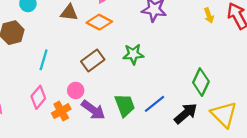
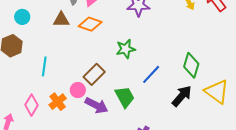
brown rectangle: (93, 60) -> (94, 74), moved
pink diamond: (38, 97) -> (32, 105), moved
blue line: (154, 104) -> (151, 74), moved
orange cross: (61, 111) -> (58, 102), moved

